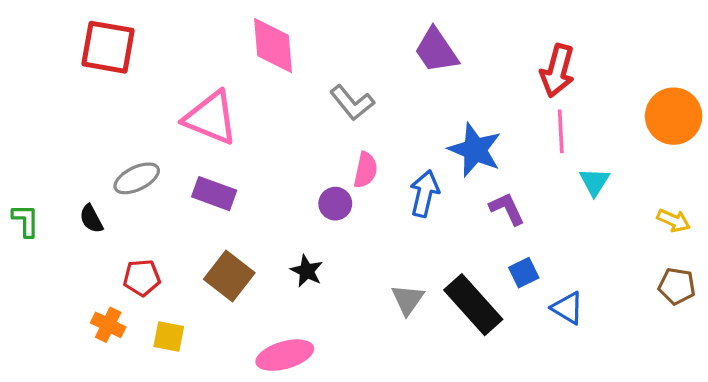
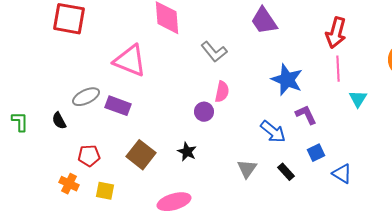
purple rectangle: (214, 194) -> (118, 106), moved
blue arrow: (424, 194) -> (273, 132), moved, turned 116
black rectangle: (473, 305) -> (286, 172), size x0.5

